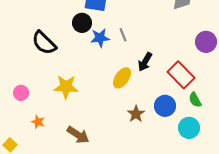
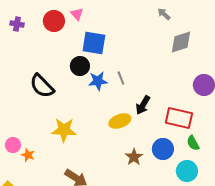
red rectangle: (181, 75) -> (179, 118), turned -32
yellow ellipse: (122, 78) -> (120, 121), turned 35
pink circle: (21, 93) -> (13, 145), moved
orange star: (38, 122) -> (28, 155), moved

